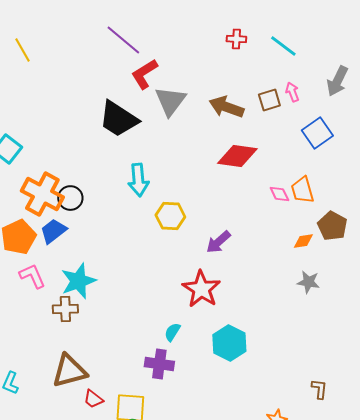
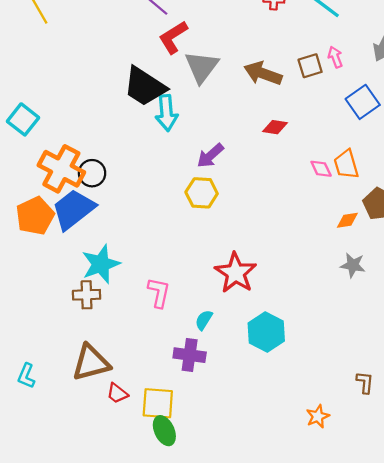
red diamond: (237, 156) -> (275, 127), size x0.6
cyan arrow: (138, 180) -> (167, 113), moved
blue trapezoid: (53, 231) -> (73, 209), size x1.5
purple arrow: (218, 242) -> (210, 156), moved
pink L-shape: (32, 276) -> (159, 293), moved, turned 36

